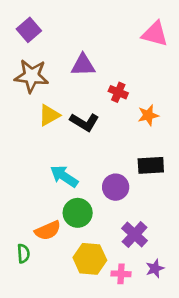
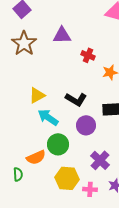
brown star: (32, 76) -> (24, 43), turned 30
yellow triangle: (49, 115) -> (37, 95), moved
black L-shape: (84, 122) -> (76, 99), moved

